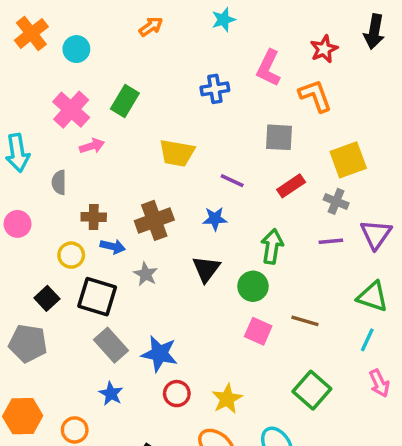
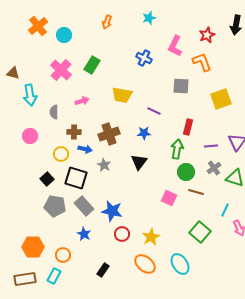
orange arrow: (151, 27) -> (107, 22), turned 144
blue cross: (215, 89) -> (144, 58), turned 35
pink arrow: (92, 146) -> (82, 101), moved
red rectangle: (291, 186) -> (188, 127), moved, turned -42
gray cross: (336, 201) -> (214, 168), moved, turned 32
green circle: (253, 286) -> (186, 172), moved
cyan line: (367, 340) -> (225, 210), moved
gray pentagon: (28, 343) -> (55, 206), moved

